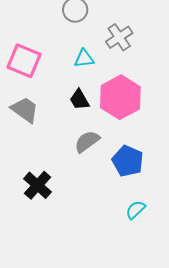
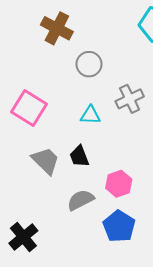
pink hexagon: (120, 97) -> (119, 184), moved, size x0.6
gray trapezoid: (25, 110) -> (46, 161), moved

